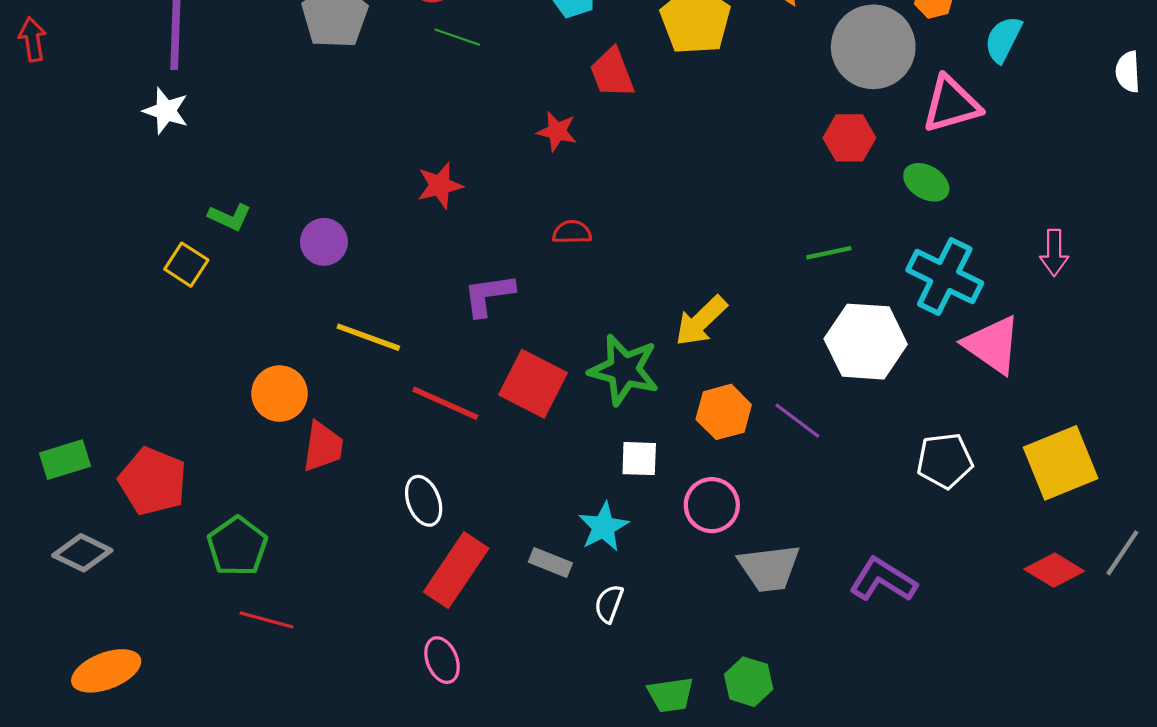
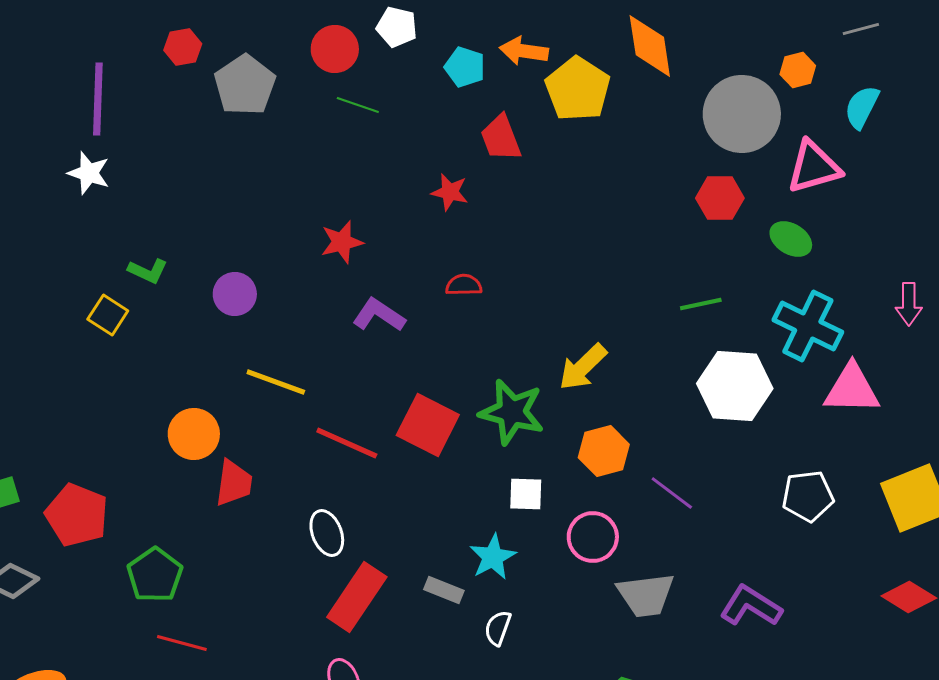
purple L-shape: (489, 295) -> (379, 315), moved, turned 42
pink triangle: (992, 345) -> (852, 389), turned -34
purple line: (797, 421) -> (672, 493), moved

